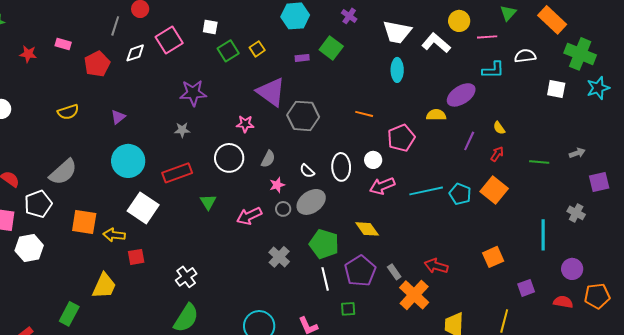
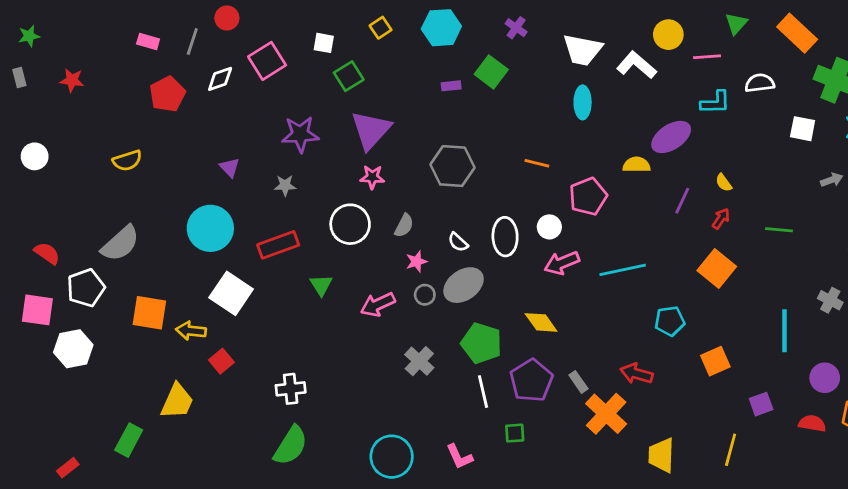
pink rectangle: (63, 44) -> (148, 42), moved
yellow square: (257, 49) -> (381, 28), moved
purple triangle: (271, 92) -> (371, 130), moved, turned 36
purple triangle: (118, 117) -> (230, 167), moved, turned -35
gray arrow: (577, 153) -> (832, 180), moved
cyan pentagon: (460, 194) -> (670, 321), moved, turned -30
red square: (136, 257) -> (221, 361), turned -30
white cross: (186, 277) -> (291, 389), turned 30

